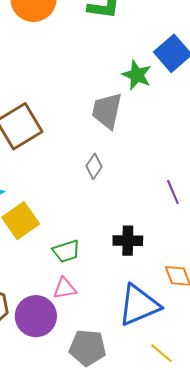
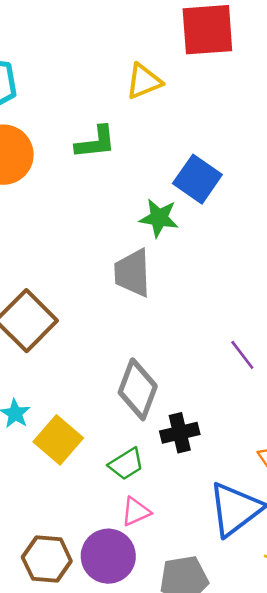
gray diamond: (94, 166) -> (138, 389), moved, size x1.8
black cross: (128, 241) -> (180, 433), moved

